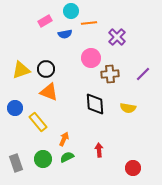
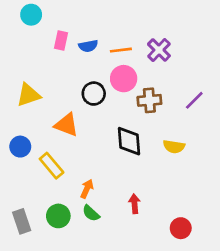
cyan circle: (71, 11) -> (31, 15), moved
pink rectangle: (45, 21) -> (61, 41), moved, turned -48
orange line: (89, 23) -> (121, 50), moved
black circle: (46, 69) -> (94, 94), moved
green semicircle: (67, 157) -> (91, 213), turned -112

